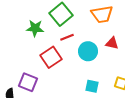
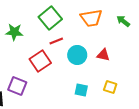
green star: (35, 28) -> (14, 32), moved
red triangle: (112, 43) -> (103, 55), moved

